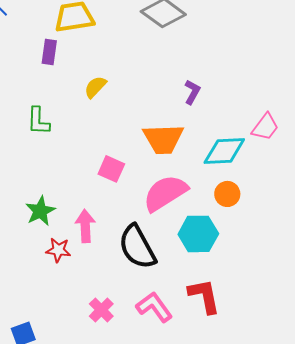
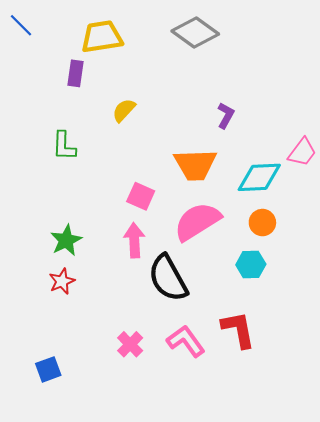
pink arrow: (85, 226) -> (134, 240), moved
cyan hexagon: (198, 234) -> (251, 264), moved, size x0.7
red star: (58, 250) -> (62, 281), moved, turned -30

